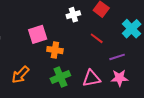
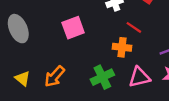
red line: (97, 38) -> (134, 27), moved
orange cross: (55, 50) -> (122, 47), moved

